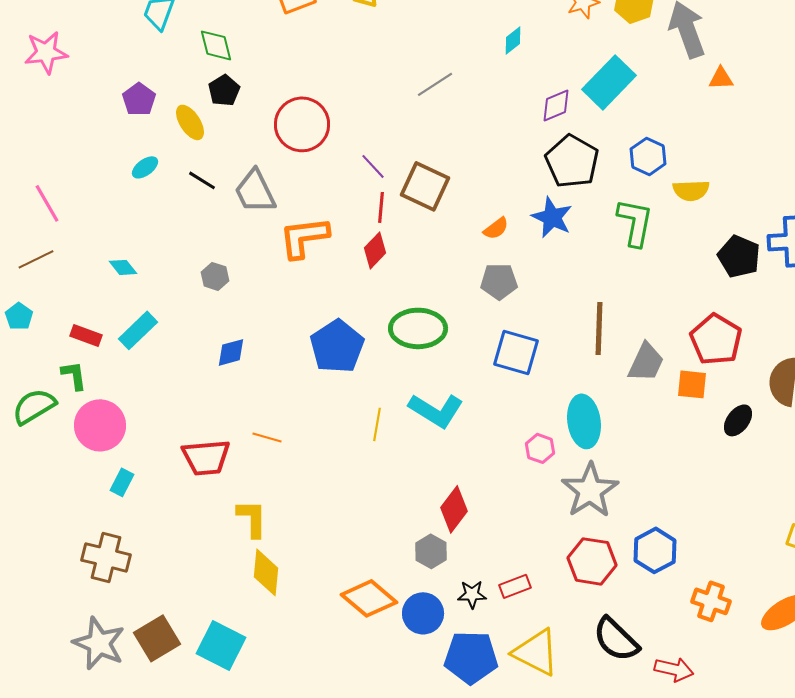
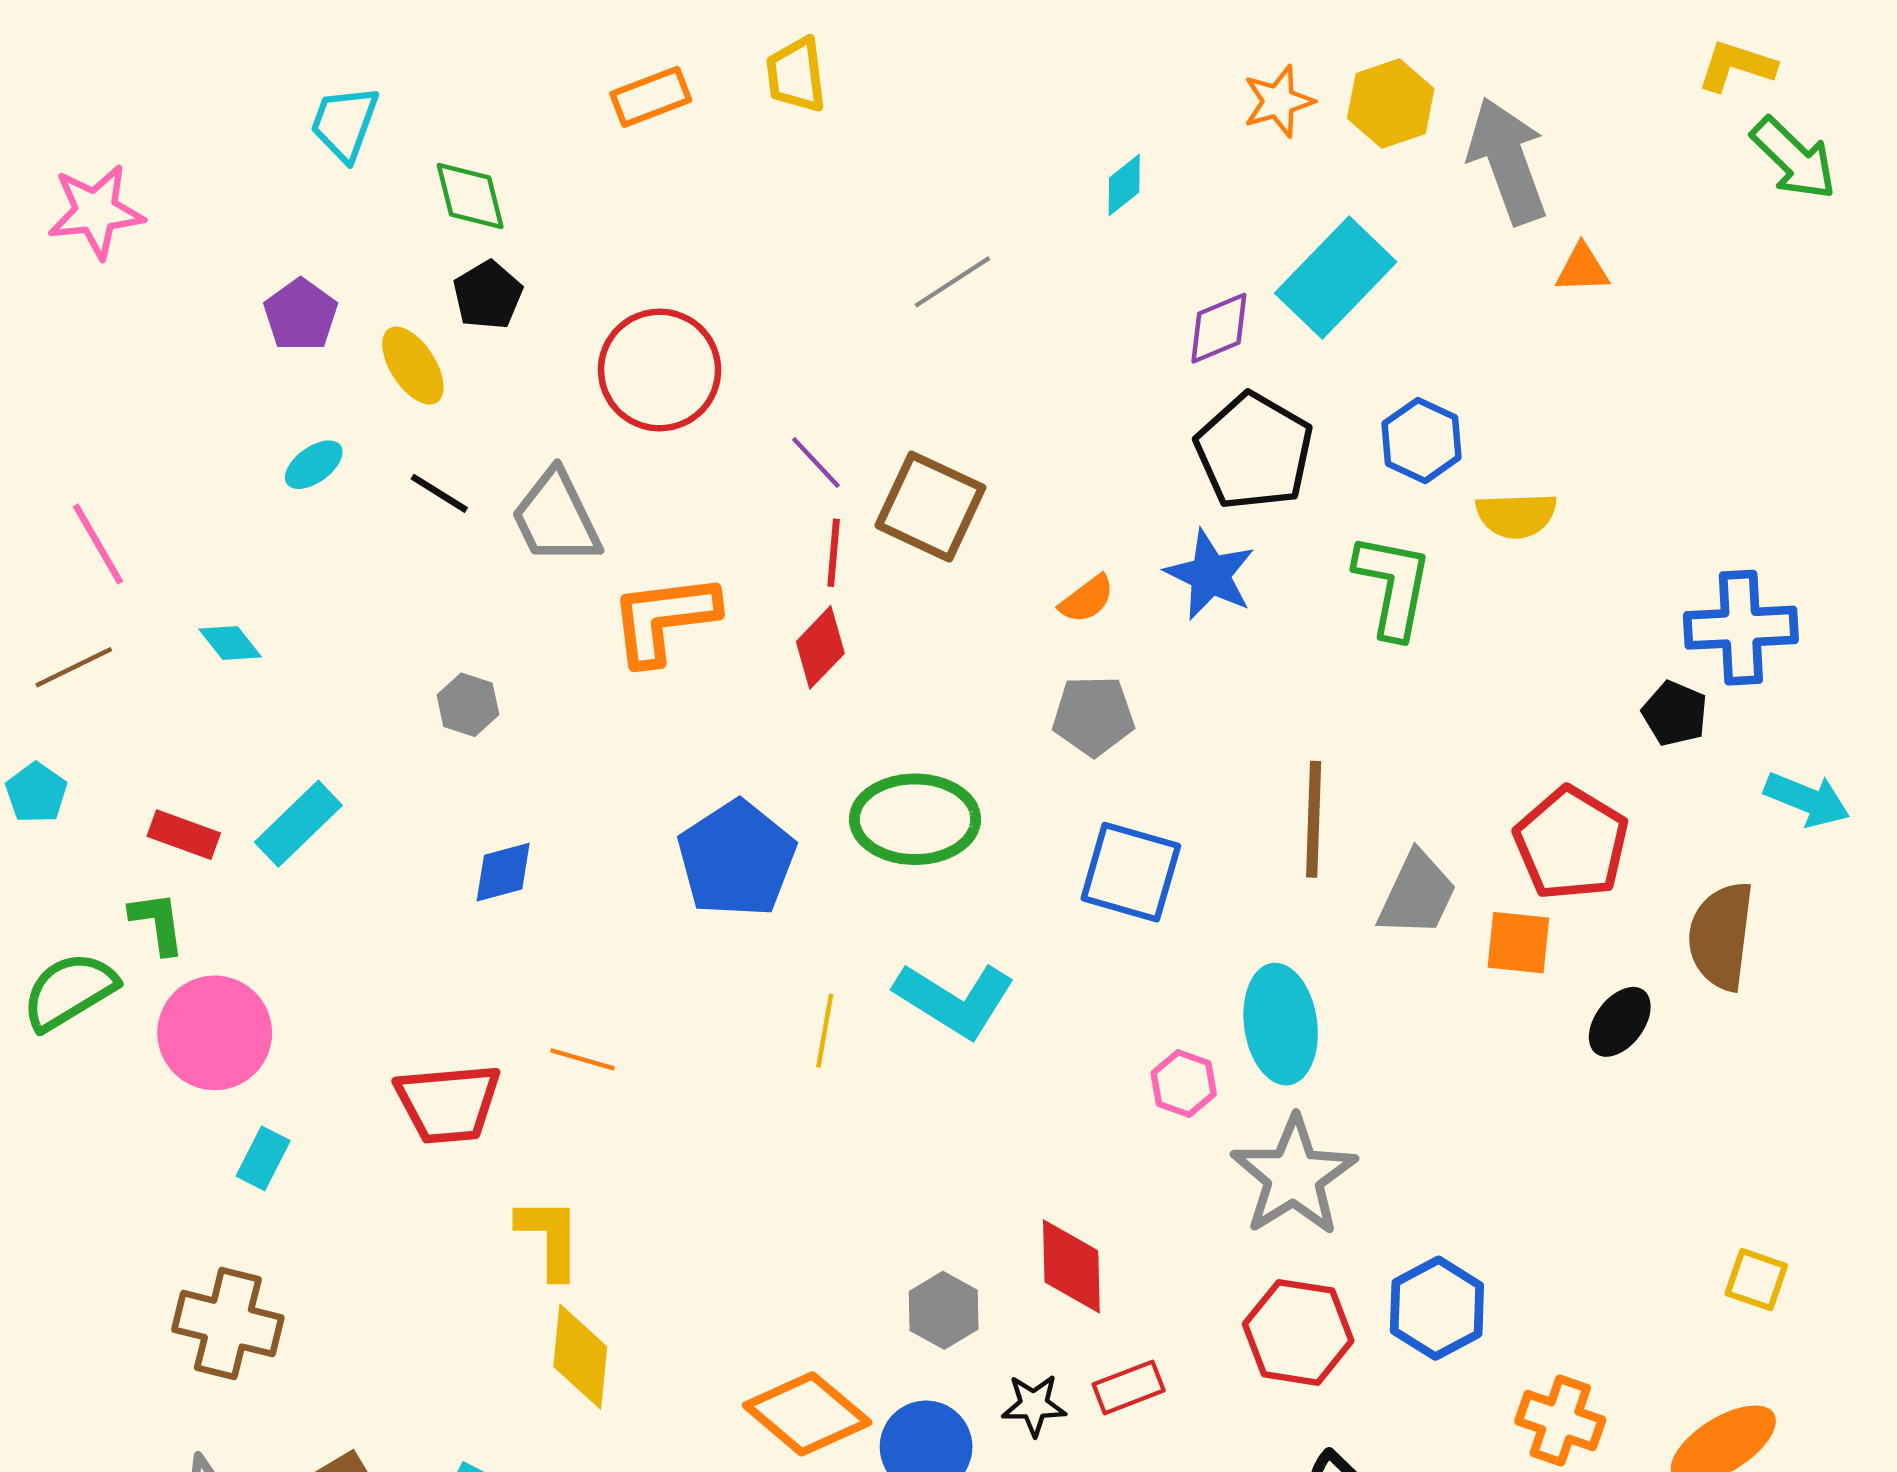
black pentagon: (739, 256) -> (1675, 714), moved, size x0.7
cyan diamond: (123, 267) -> (230, 643), moved
red diamond: (454, 509) -> (1071, 1266), moved, turned -39

